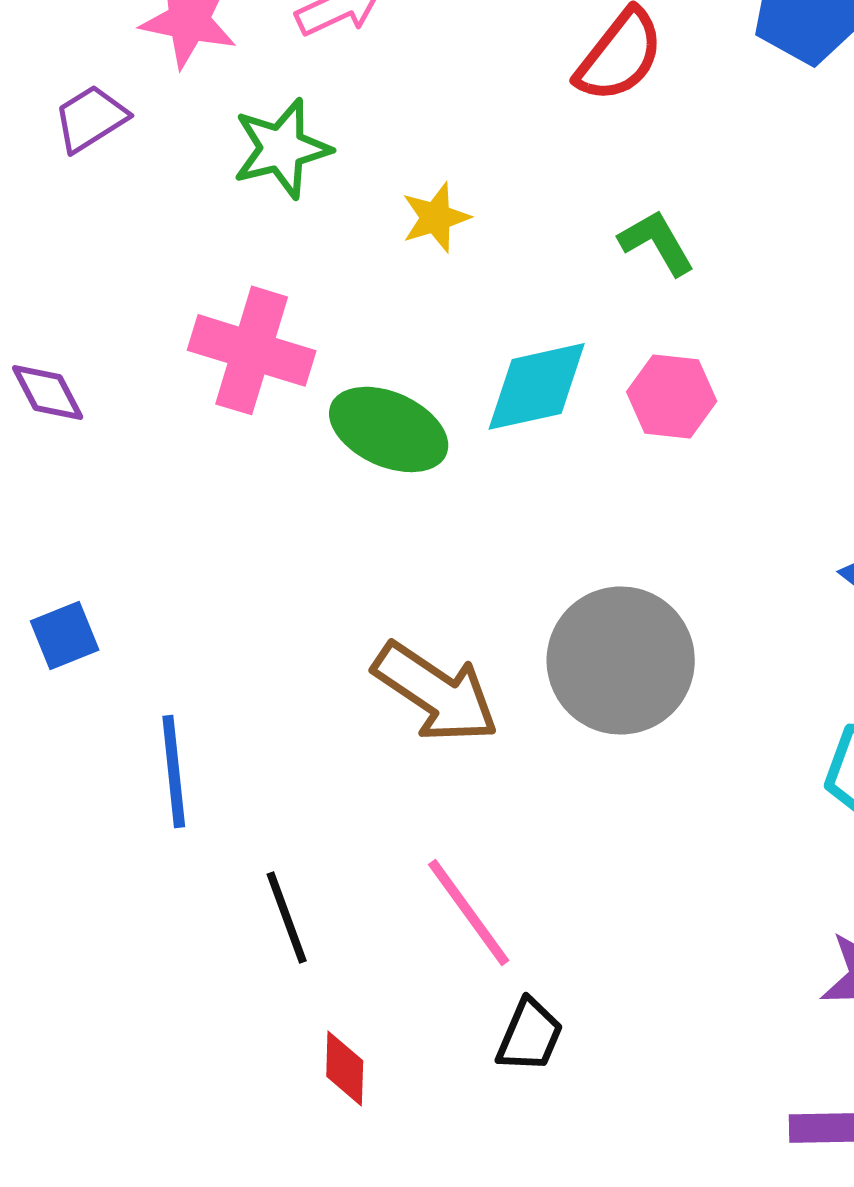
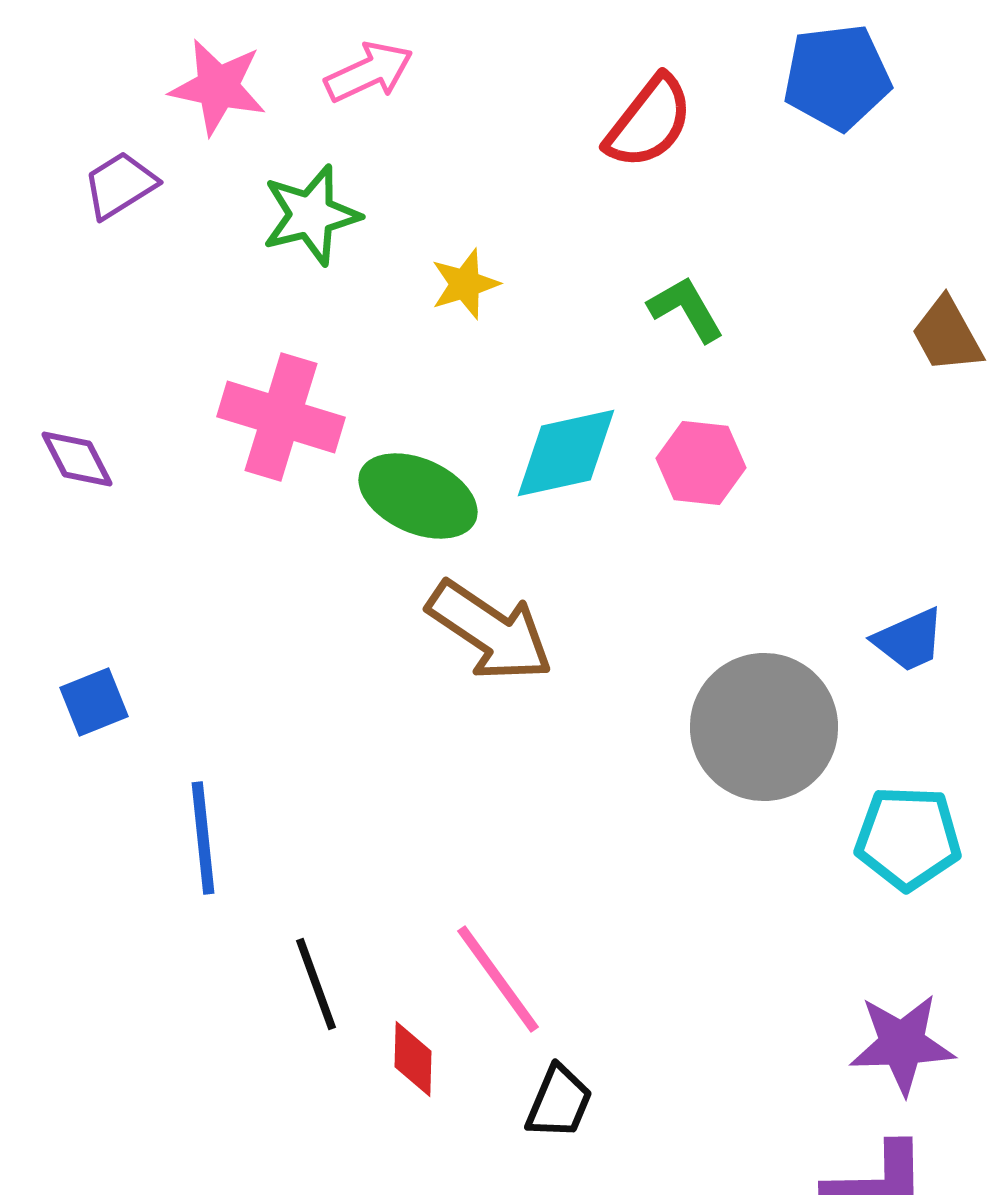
gray circle: (621, 660) -> (764, 727), moved
brown arrow: (436, 692) -> (490, 631), moved
red diamond: (345, 1068) -> (413, 1059), moved

